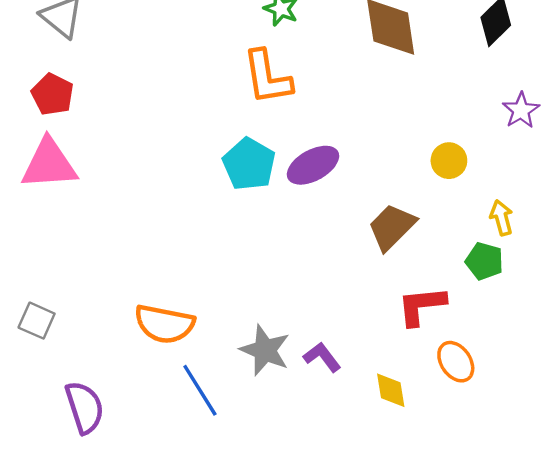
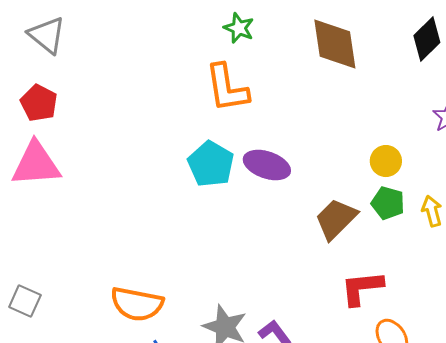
purple ellipse: (313, 165) -> (267, 165), turned 48
green pentagon: (484, 261) -> (388, 203), moved

